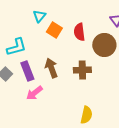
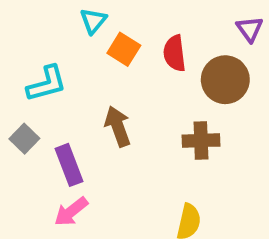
brown cross: (82, 70) -> (201, 141), moved
purple rectangle: (27, 71) -> (69, 165), moved
pink arrow: (34, 93) -> (71, 212), moved

